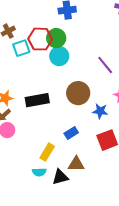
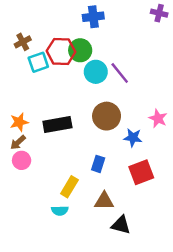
cyan circle: (59, 56) -> (96, 72), moved
purple line: (105, 65) -> (120, 73), moved
blue rectangle: (71, 133) -> (98, 164), turned -40
black triangle: (60, 177) -> (121, 225), moved, turned 30

